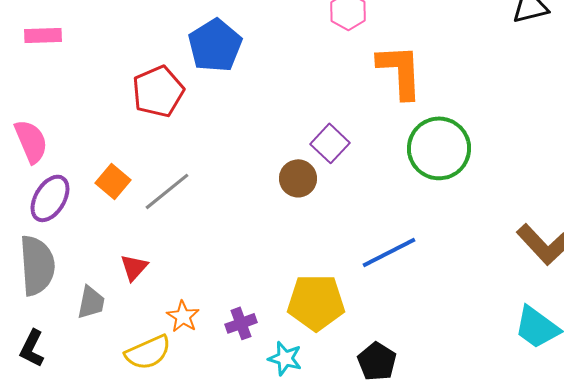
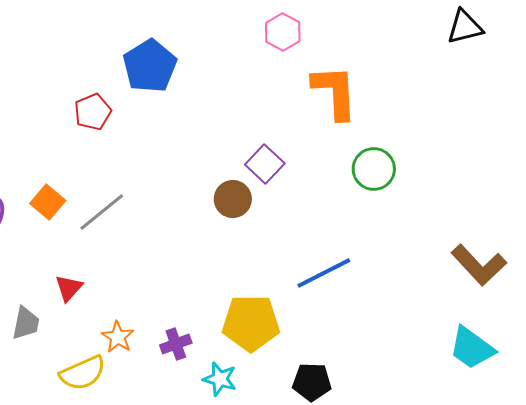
red pentagon: (158, 91) -> (93, 112), size x0.7
green circle: (439, 148) -> (374, 169), size x0.7
black pentagon: (377, 361) -> (312, 382), turned -30

